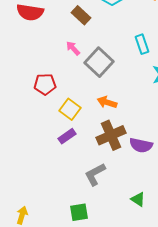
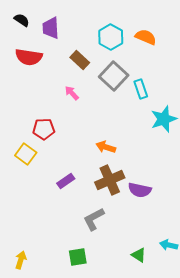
gray square: (99, 62) -> (114, 76), moved
yellow square: (70, 109) -> (26, 154), moved
green triangle: (138, 199) -> (139, 255), moved

